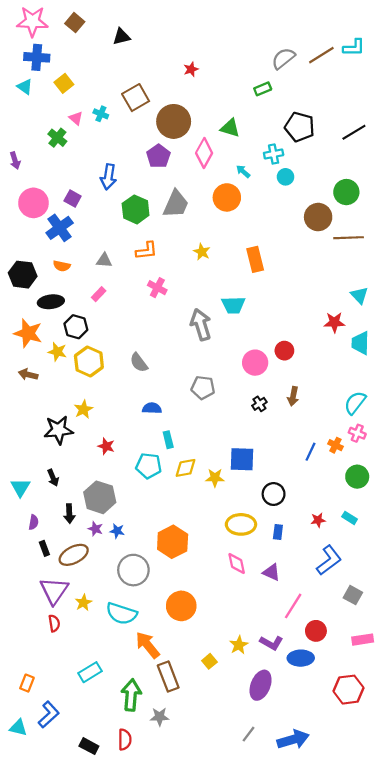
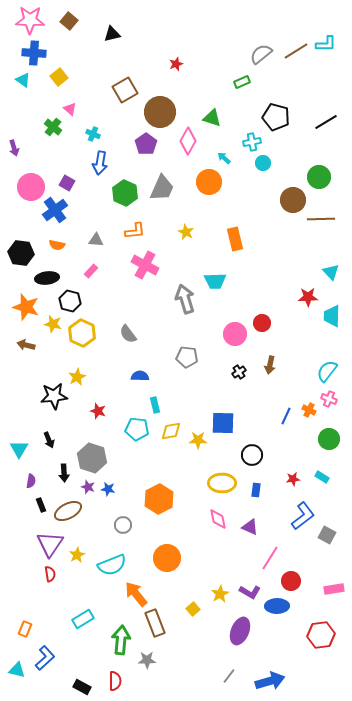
cyan cross: (101, 114) -> (93, 134), moved
pink cross: (157, 288) -> (145, 265), size x1.5
gray circle: (133, 570) -> (123, 525), size x0.6
gray square: (353, 595) -> (327, 535), moved
cyan semicircle: (121, 614) -> (112, 565), turned -40

